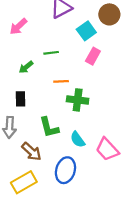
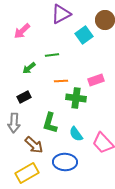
pink rectangle: (93, 56) -> (96, 80), moved, turned 42
black rectangle: (21, 99) -> (24, 97), turned 64
green L-shape: (49, 127) -> (50, 123), turned 30
blue ellipse: (65, 170) -> (65, 162), turned 75

